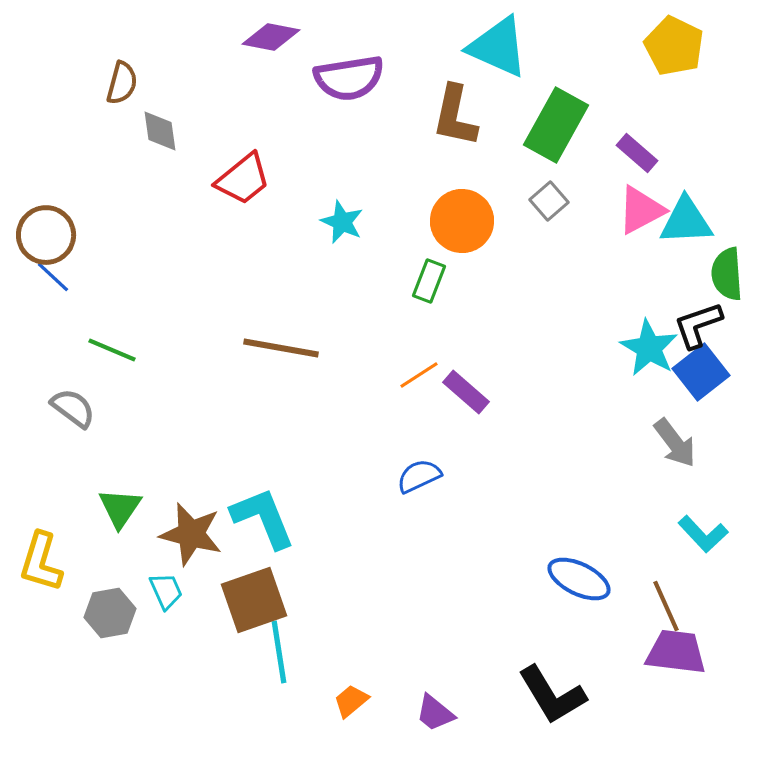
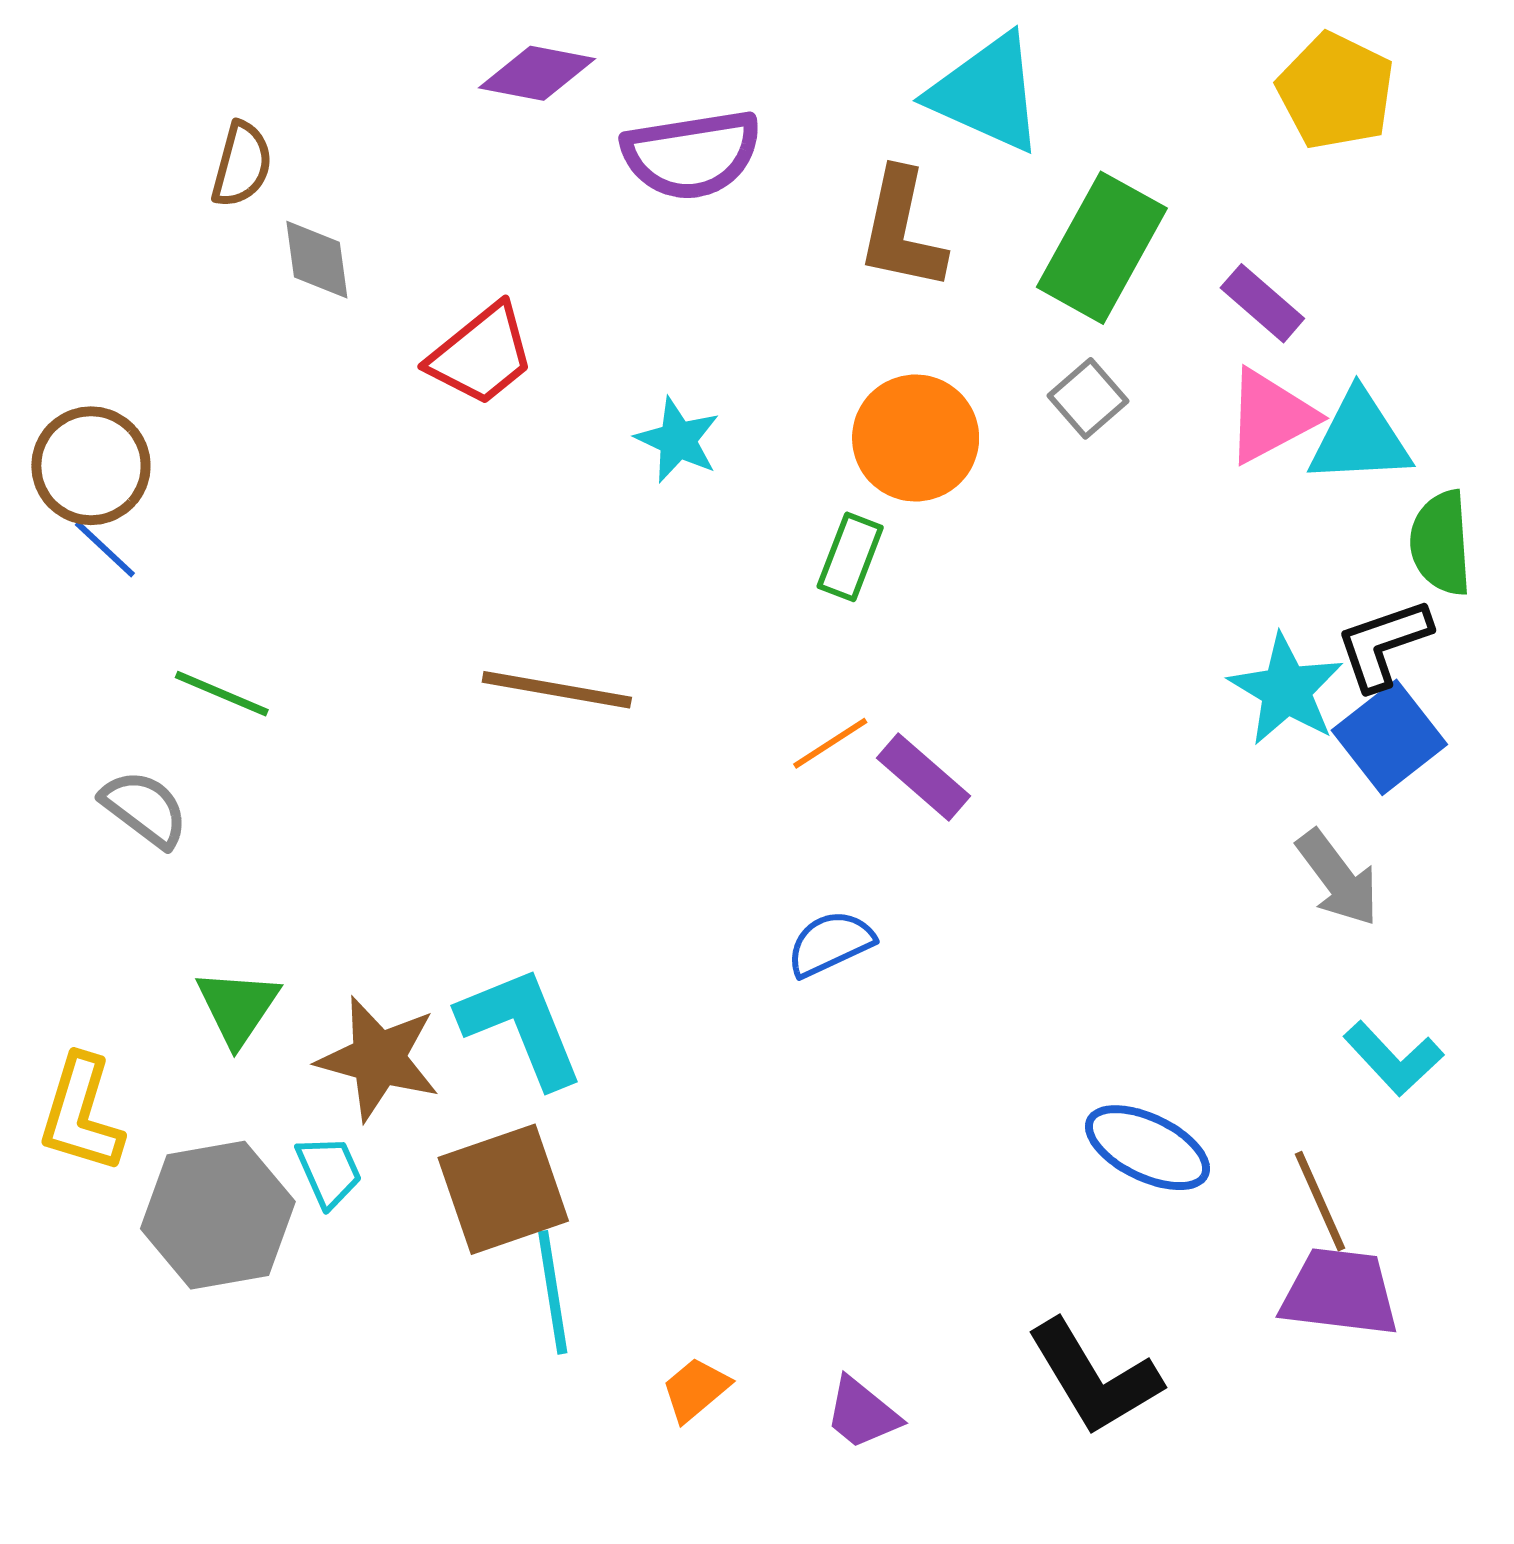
gray hexagon: (110, 613) -> (218, 1215), size x1.5

